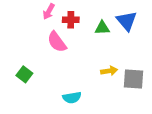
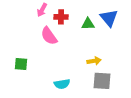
green square: (24, 74) -> (21, 64), turned -32
gray square: (134, 79) -> (102, 81), moved

